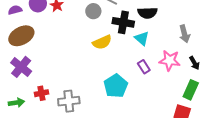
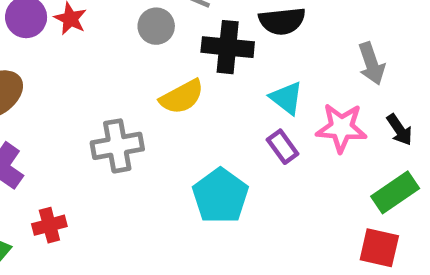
cyan triangle: (142, 38) -> (286, 98), moved
green rectangle: (191, 90) -> (395, 192), turned 36
gray cross: (69, 101) -> (117, 146), moved

